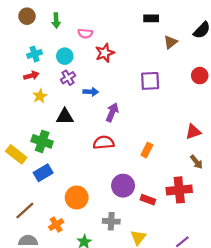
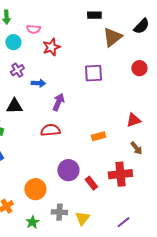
brown triangle: (171, 42) -> (112, 37), size x1.5
cyan circle: (65, 56) -> (13, 42), moved
orange rectangle: (147, 150) -> (98, 136), moved, turned 48
orange circle: (77, 198) -> (35, 189), moved
red rectangle: (148, 200) -> (91, 183), turned 32
gray cross: (111, 221) -> (59, 212), moved

